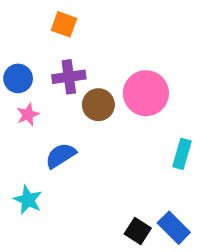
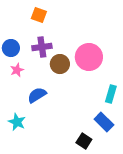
blue rectangle: (174, 228) -> (104, 122), moved

